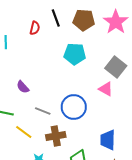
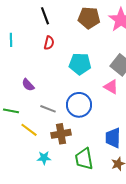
black line: (56, 18) -> (45, 16), moved
red semicircle: (35, 28) -> (49, 43), moved
cyan pentagon: (75, 54) -> (80, 64), moved

